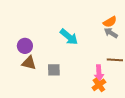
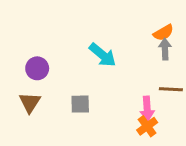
gray arrow: (111, 33) -> (165, 49), turned 56
brown triangle: (29, 63) -> (30, 103), moved, turned 49

